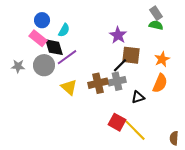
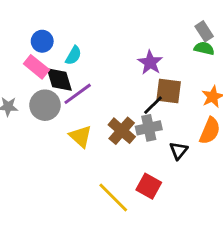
brown cross: (98, 83) -> (122, 131), turned -36
black triangle: (138, 97) -> (179, 151), turned -32
yellow line: (135, 130) -> (113, 198), moved

